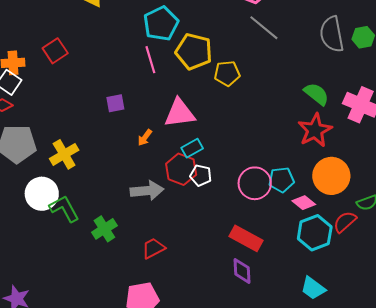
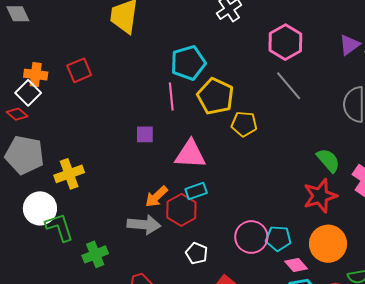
purple square: (115, 103) -> (145, 134), moved
orange arrow: (145, 138) -> (156, 197), moved, size x1.4
white pentagon: (201, 175) -> (197, 253), moved

